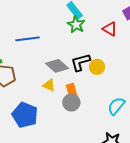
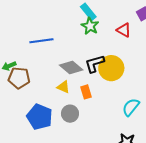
yellow circle: (97, 67) -> (111, 68), size x1.6
gray circle: (71, 102) -> (70, 114), moved

